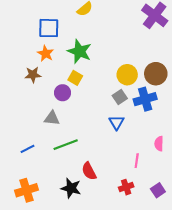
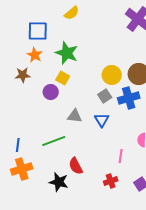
gray triangle: (52, 118) -> (75, 116), moved
blue line: (28, 149) -> (18, 145), turned -56
orange cross: (26, 190) -> (22, 169), moved

